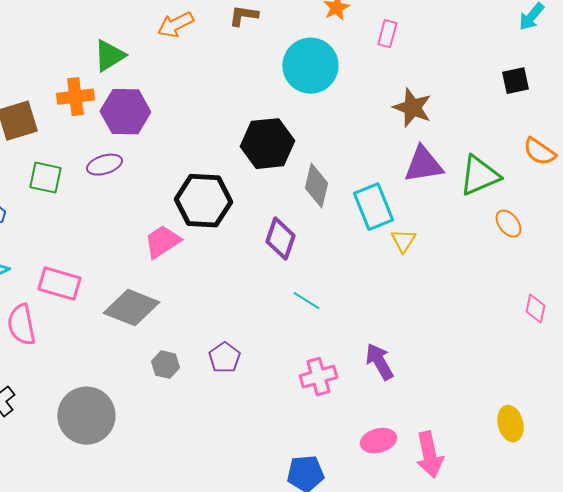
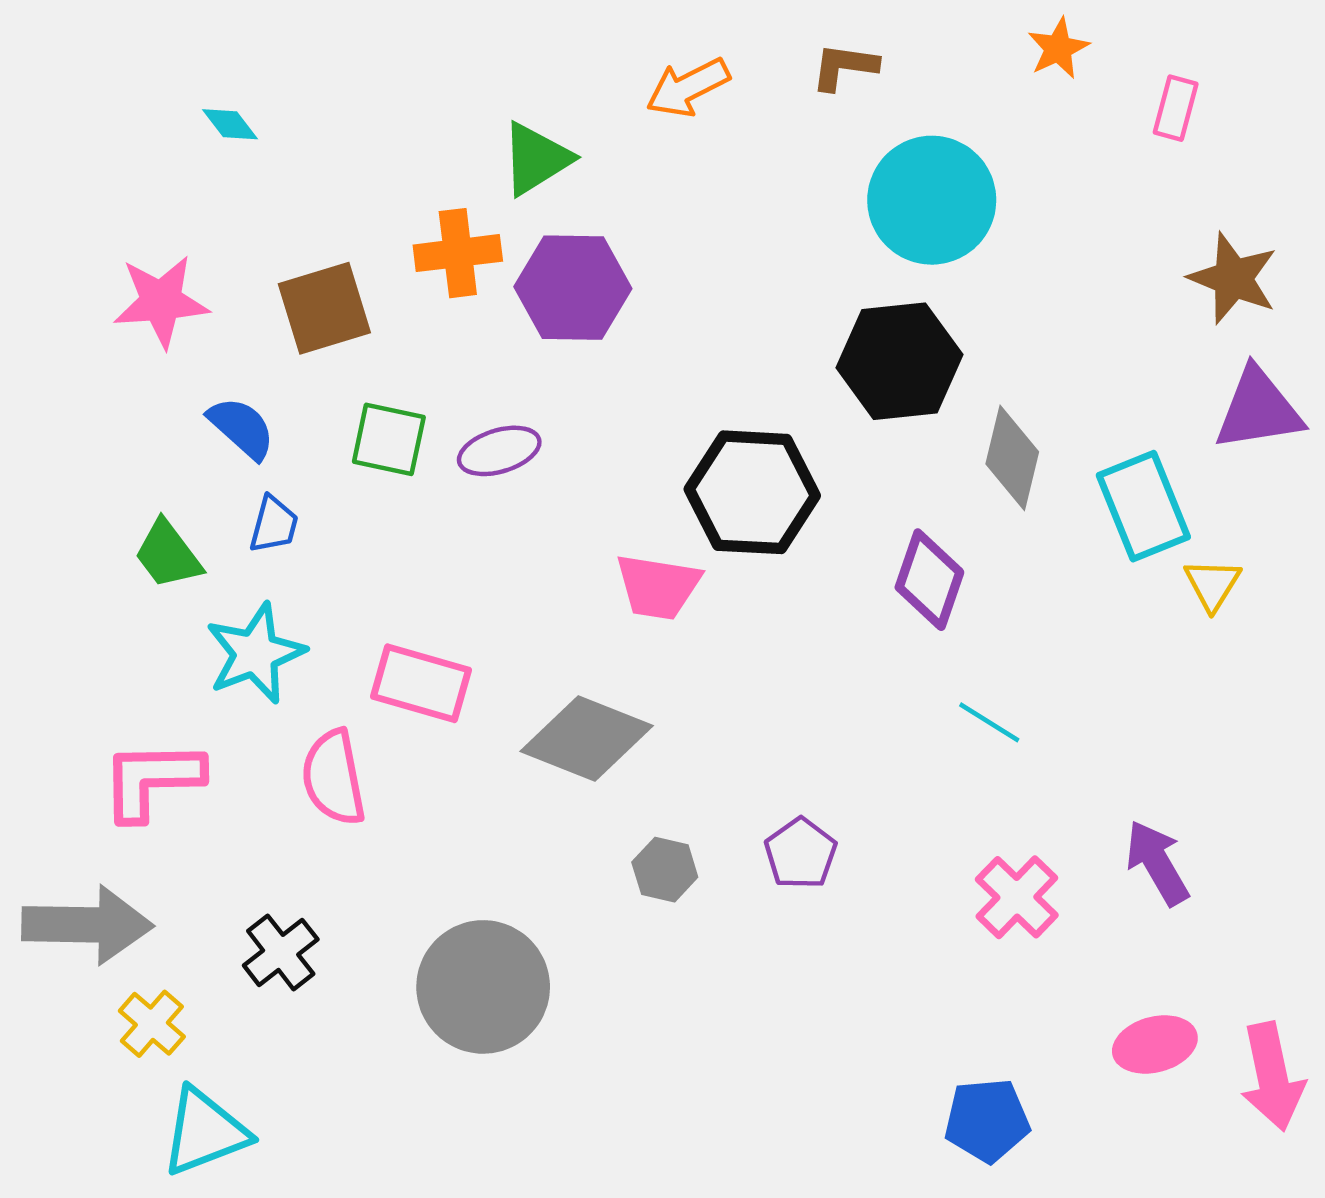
cyan circle: (310, 66) -> (932, 200), moved
purple ellipse: (104, 165) -> (499, 451), moved
pink trapezoid: (162, 242) -> (658, 587), turned -138
pink cross: (318, 377) -> (1017, 897), turned -30

